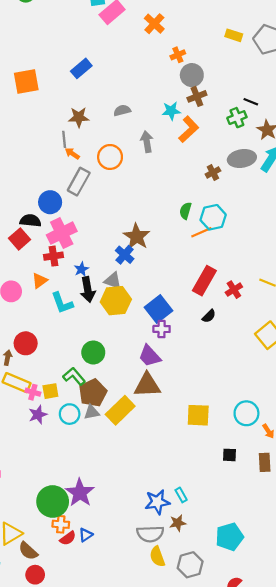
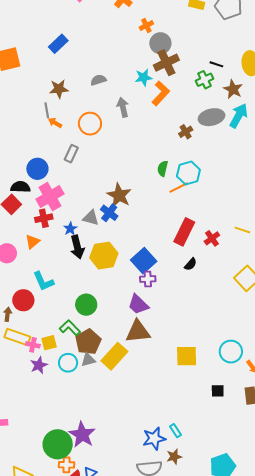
brown cross: (197, 96) -> (166, 63), size x1.4
gray rectangle: (79, 182) -> (71, 154), moved, size x0.7
gray triangle: (113, 281) -> (91, 218), moved
cyan L-shape: (62, 303) -> (43, 281), moved

